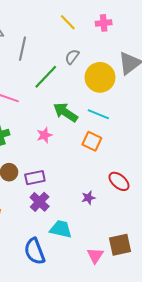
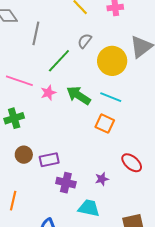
pink star: (44, 135) -> (48, 93), moved
purple cross: (40, 202) -> (66, 183), moved, turned -30
cyan trapezoid: (61, 229) -> (89, 208), moved

